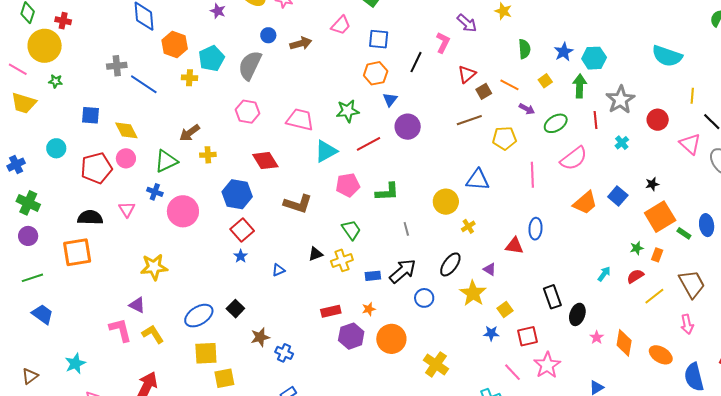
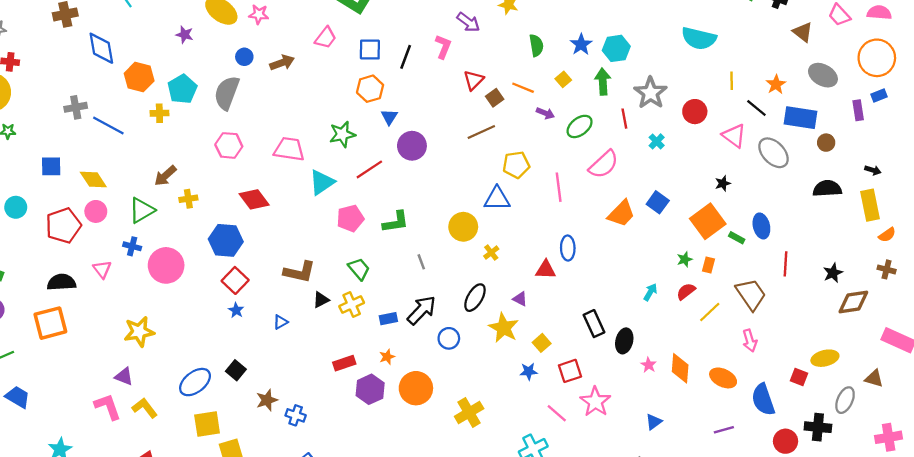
black line: (416, 62) -> (406, 57), moved
yellow pentagon: (504, 138) -> (516, 165), moved
black star: (652, 184) -> (723, 183), moved
brown L-shape: (298, 204) -> (300, 272), moved
yellow cross: (436, 364) -> (469, 412), turned 30

